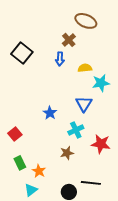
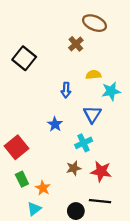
blue arrow: (60, 59) -> (66, 90), moved
red square: (15, 134) -> (16, 147), size x1.5
red star: (101, 144) -> (101, 171), moved

